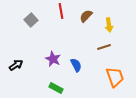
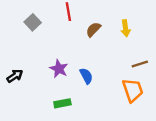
brown semicircle: (86, 16) -> (93, 29), moved
brown line: (104, 47) -> (140, 64), moved
green rectangle: (56, 88) -> (62, 103), turned -40

